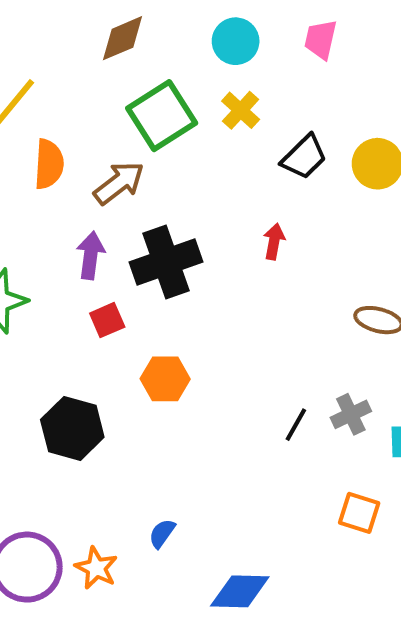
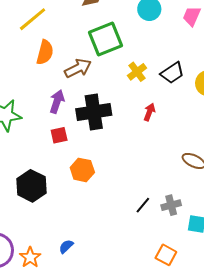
yellow cross: (241, 110) -> (137, 72), moved

